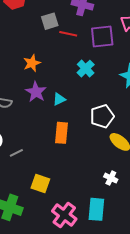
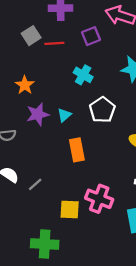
purple square: (102, 37) -> (91, 36), size x0.7
purple star: (36, 92) -> (38, 114), turned -30
white pentagon: (102, 116) -> (102, 110), moved
pink cross: (64, 215) -> (99, 199), moved

